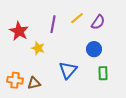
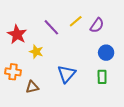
purple line: (53, 24) -> (51, 27), turned -54
blue circle: (94, 49) -> (106, 53), moved
orange cross: (15, 80) -> (13, 72), moved

